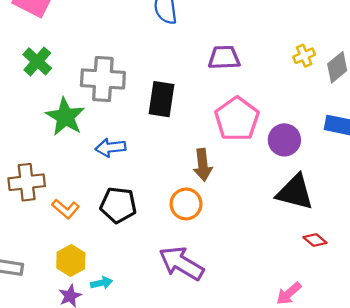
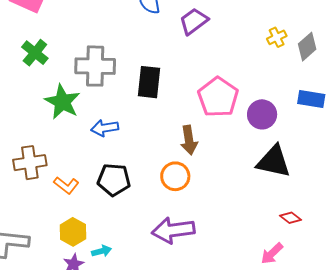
purple trapezoid: (224, 58) -> (194, 21), moved, turned -32
red diamond: (315, 240) -> (291, 218), moved
purple arrow: (181, 263) -> (173, 230), turned -36

